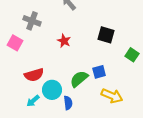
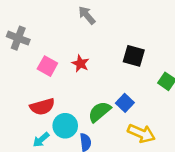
gray cross: (32, 21) -> (18, 38), moved
pink square: (15, 43) -> (47, 66), moved
blue square: (99, 72) -> (125, 103), turned -32

